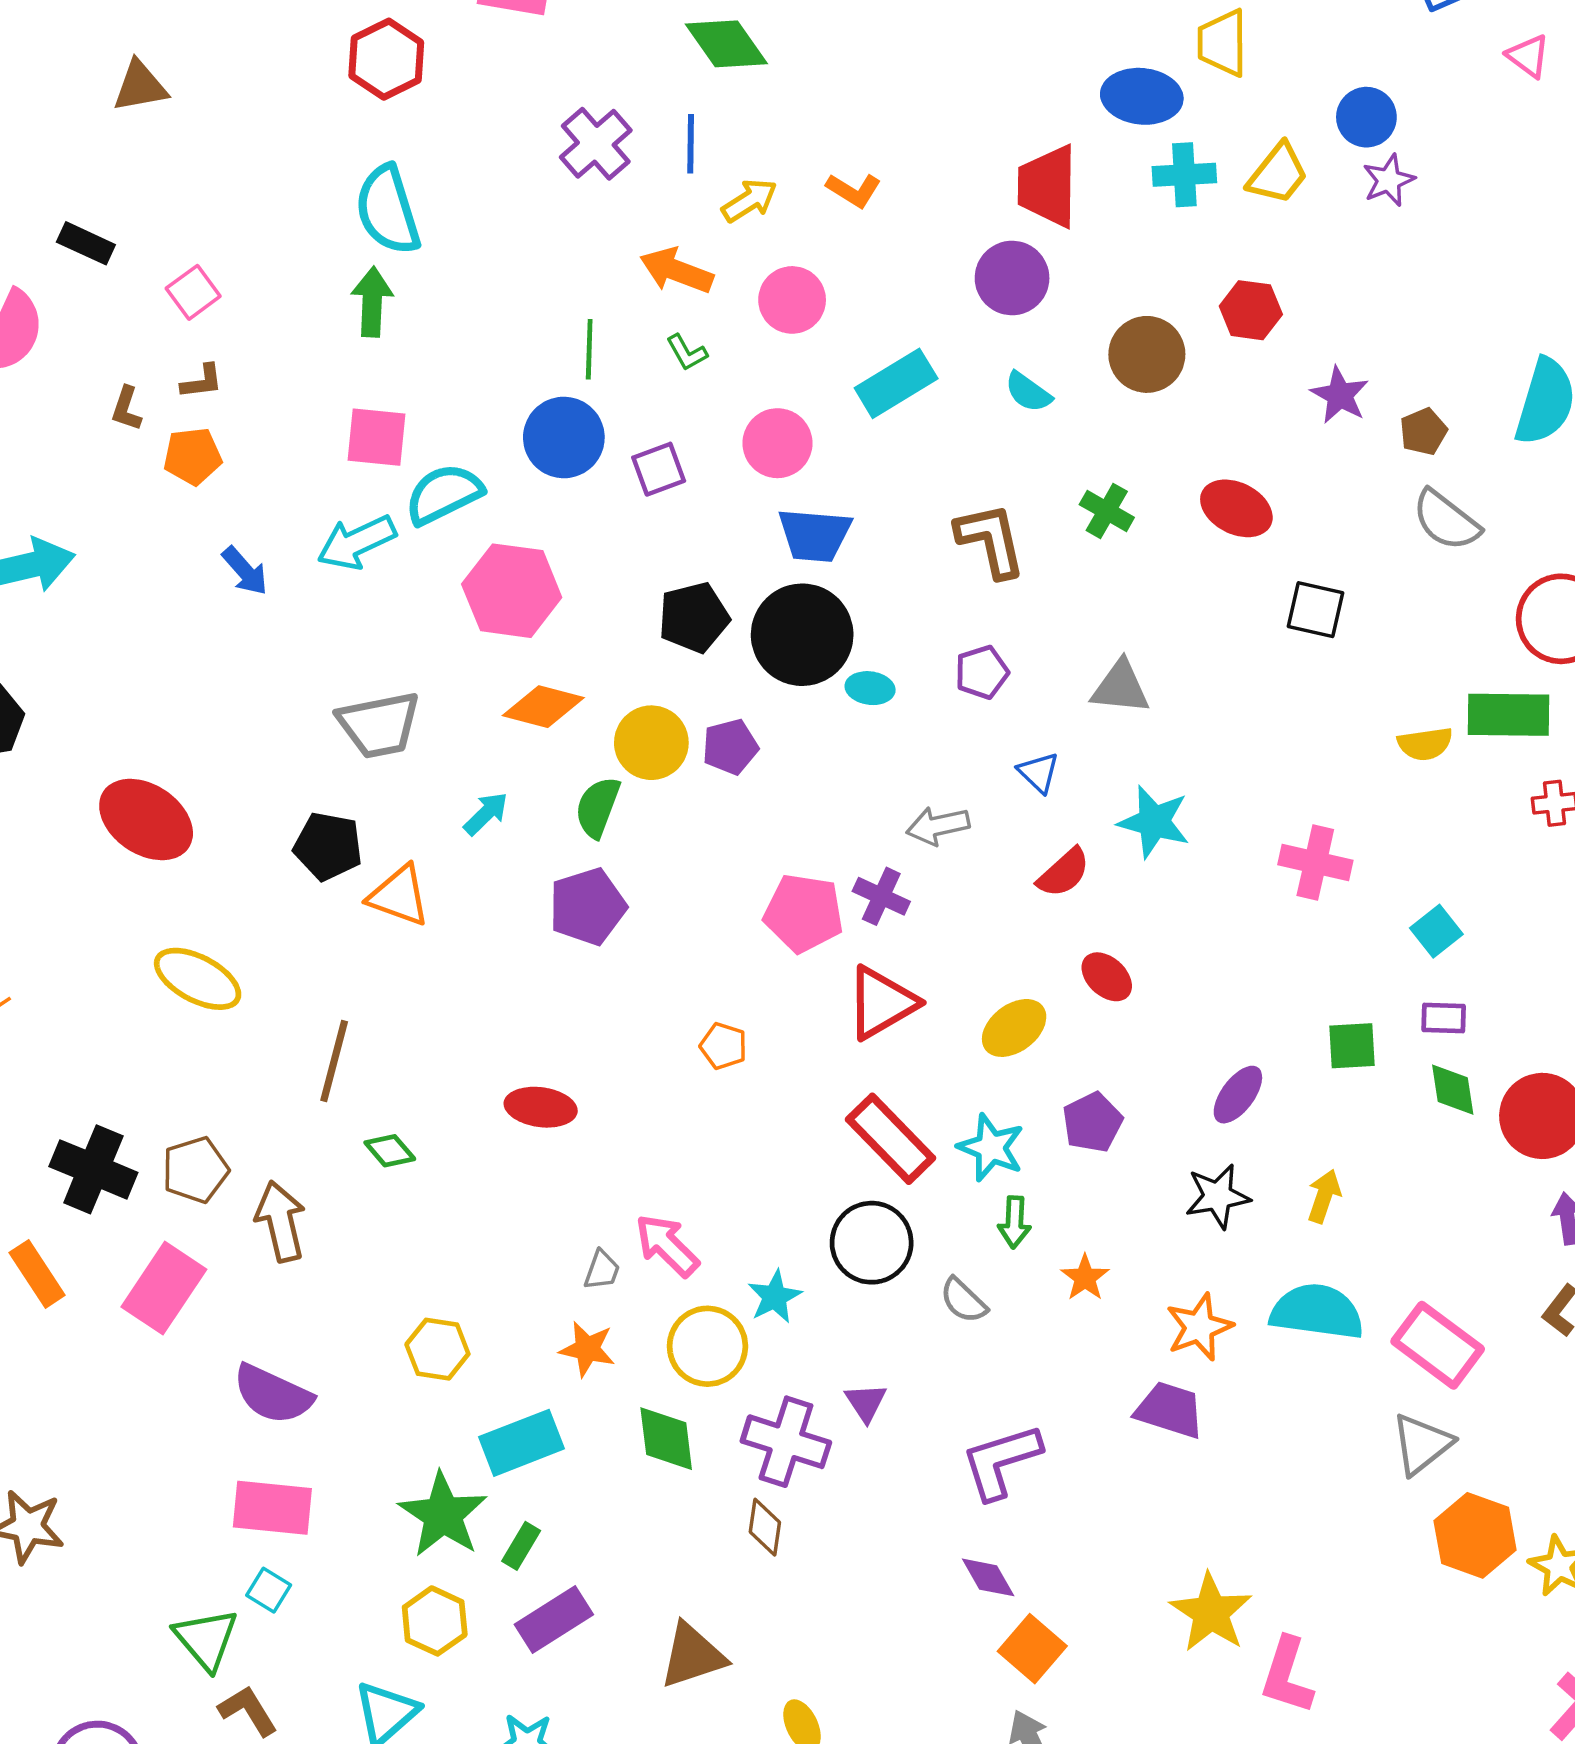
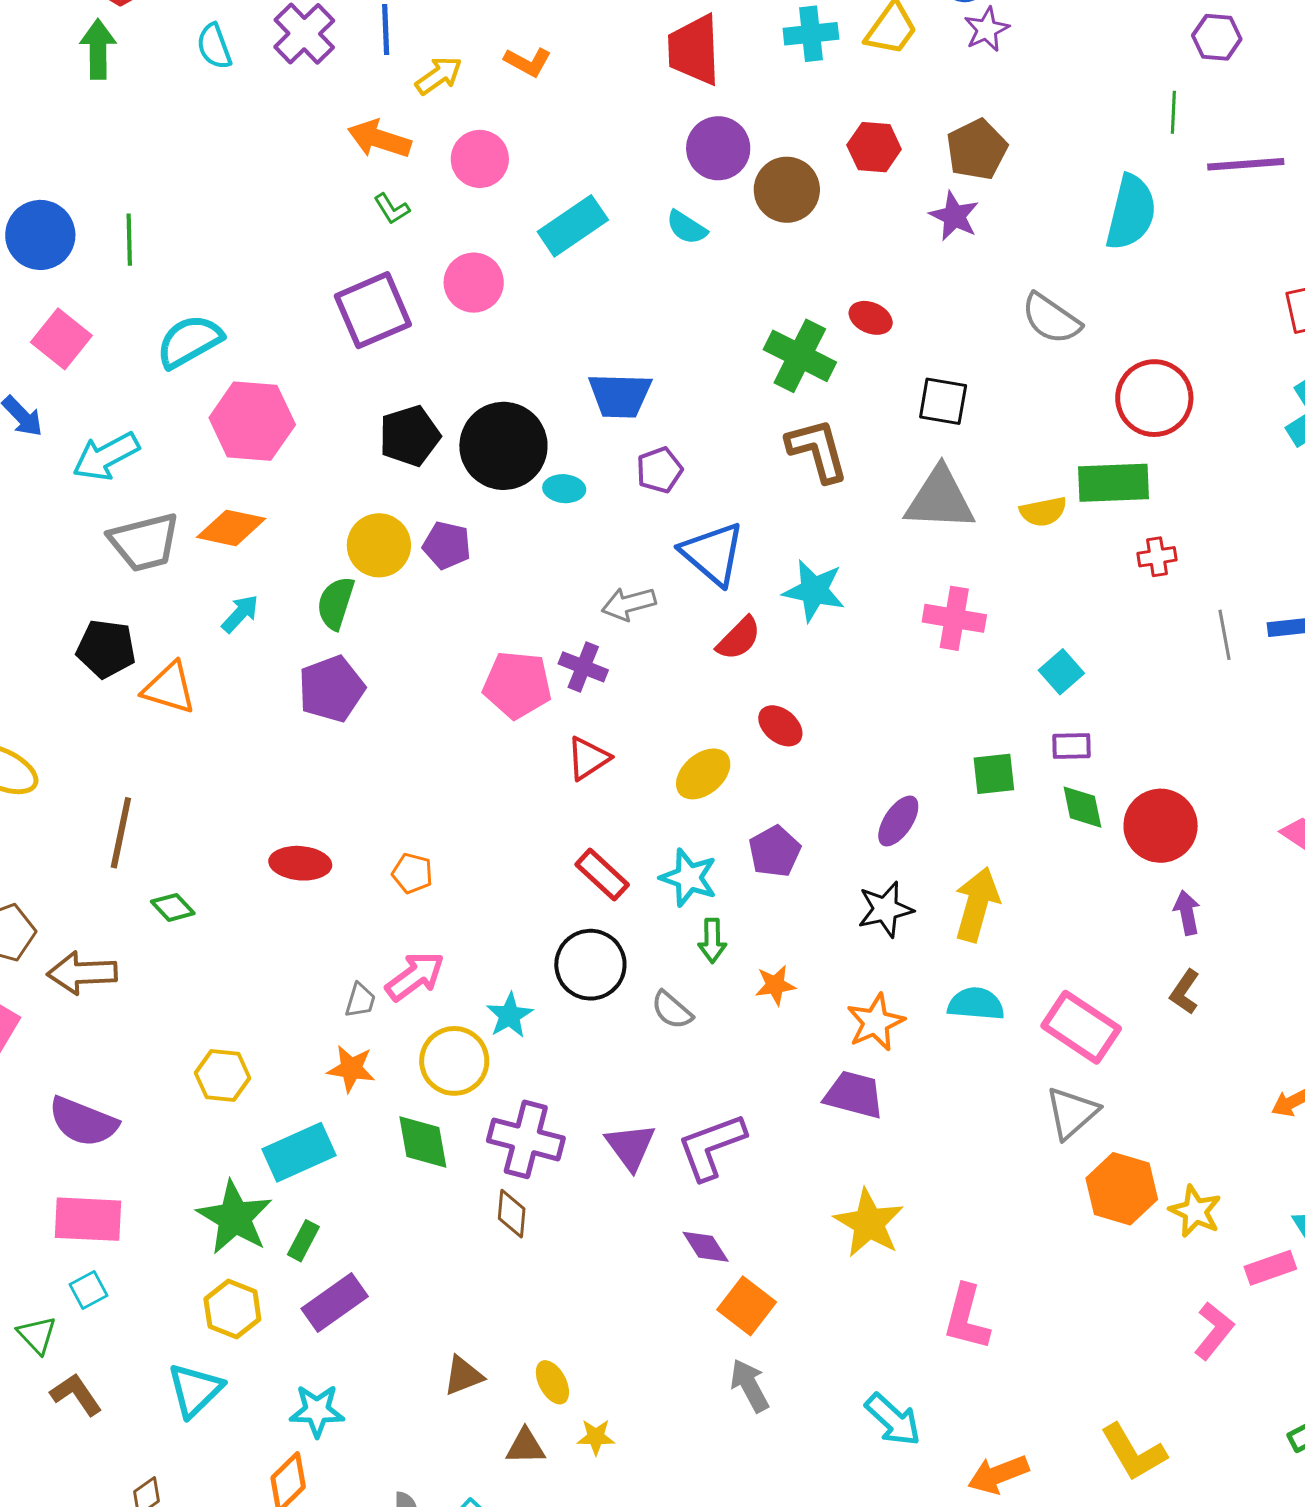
cyan semicircle: (388, 210) -> (214, 46), moved, size x0.6
purple circle: (1012, 278) -> (718, 148), moved
green arrow: (372, 302) -> (98, 49), moved
green line: (589, 349) -> (129, 240), moved
brown pentagon: (1423, 432) -> (977, 150), moved, size x1.5
pink square: (377, 437) -> (61, 339), moved, turned 36
blue circle: (564, 437) -> (40, 235), moved
purple square: (659, 469) -> (373, 310), size x1.6
red ellipse: (1236, 508) -> (871, 318), size x0.7
green cross: (1107, 511) -> (800, 356), moved, size x1.5
blue trapezoid: (815, 535) -> (620, 395), moved
brown L-shape: (991, 540) -> (817, 450), moved
cyan arrow: (357, 542) -> (106, 456), moved
gray triangle: (1120, 687) -> (940, 499), moved, size x1.4
orange diamond: (543, 707) -> (231, 528), moved
purple pentagon: (730, 747) -> (447, 545), turned 30
blue triangle: (1039, 772) -> (713, 554), size x1.8
red triangle: (881, 1003) -> (588, 758), size x0.7
orange pentagon: (723, 1046) -> (412, 873), moved
red rectangle: (891, 1139) -> (602, 875), size x0.7
yellow arrow: (1324, 1196) -> (977, 904), size x1.6
brown arrow: (281, 1221) -> (82, 973), turned -76
pink arrow: (667, 1245) -> (415, 976), turned 102
orange star: (1085, 1278) -> (775, 985), turned 30
cyan semicircle: (1317, 1312) -> (976, 1004), size x0.7
purple triangle: (866, 1402) -> (630, 1147), moved, size x1.4
cyan square: (269, 1590) -> (88, 1290), turned 33
yellow star: (1211, 1613) -> (869, 1223), moved
green triangle: (206, 1639) -> (37, 1335), size x0.7
brown triangle: (692, 1656) -> (463, 1376), moved, size x0.7

